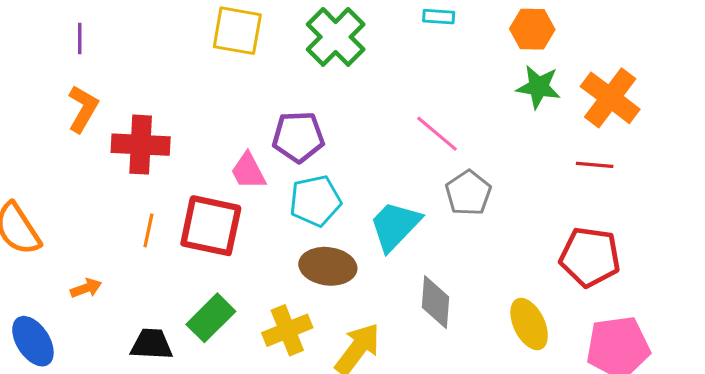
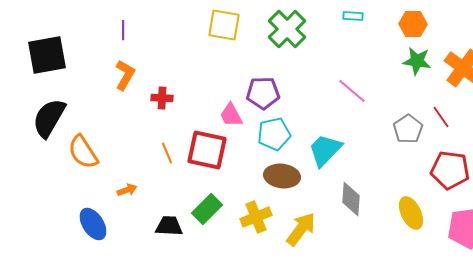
red cross: (141, 145) -> (162, 98), size x0.6
red line: (595, 165) -> (441, 117), moved, turned 50
gray pentagon: (468, 193) -> (408, 129), moved
orange line: (148, 230) -> (167, 153), turned -35

